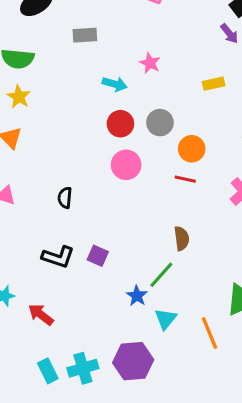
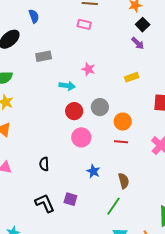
black L-shape: (58, 257) -> (45, 203), turned -125
blue star: (137, 296) -> (93, 171), moved

